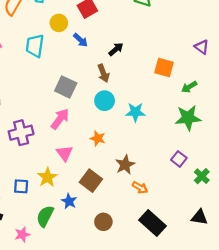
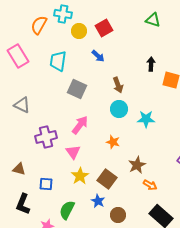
yellow circle: (59, 23) -> (79, 31), moved
black arrow: (116, 49) -> (151, 64), moved, turned -48
gray square: (66, 87) -> (77, 89), moved
pink triangle: (65, 153) -> (73, 152), moved
yellow star: (47, 177) -> (80, 176), moved
blue star: (69, 201) -> (98, 201), moved

